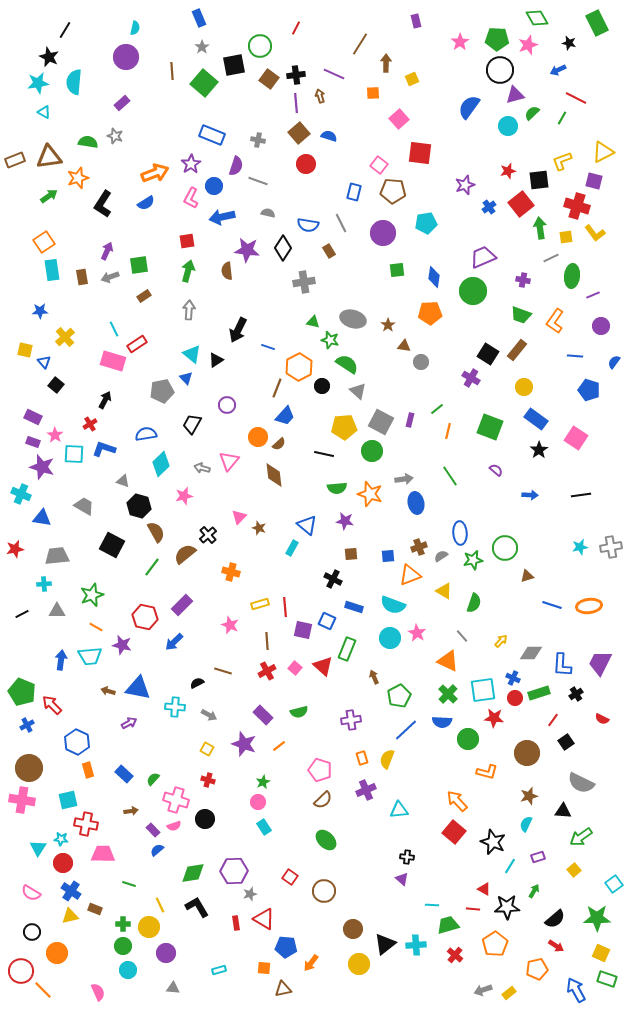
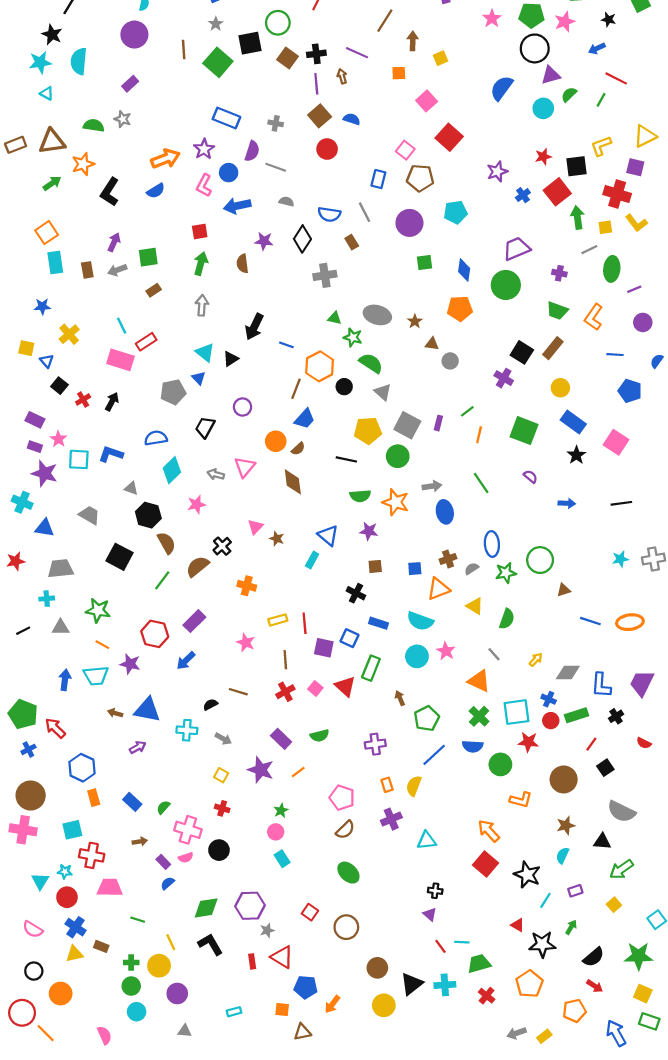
red square: (420, 153) -> (449, 137), turned 35
purple star: (247, 250) -> (264, 241), size x0.7
red cross: (90, 424) -> (83, 399), moved
green star: (92, 595) -> (98, 610), turned 30
red line: (473, 909) -> (441, 946), moved, turned 48

